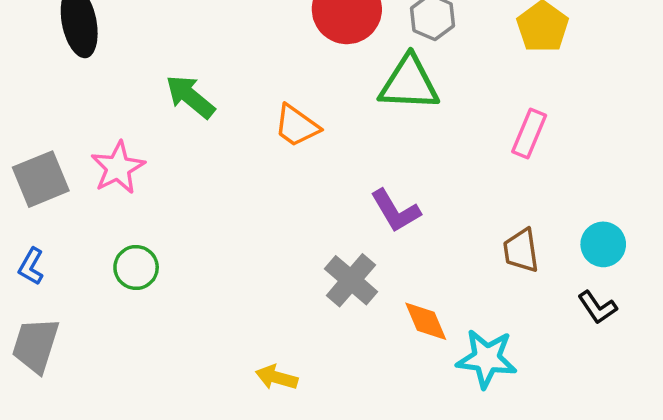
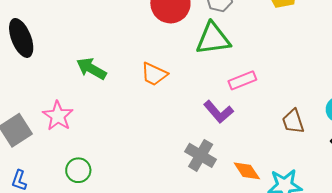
pink rectangle: (529, 133) -> (242, 80), moved, turned 56

